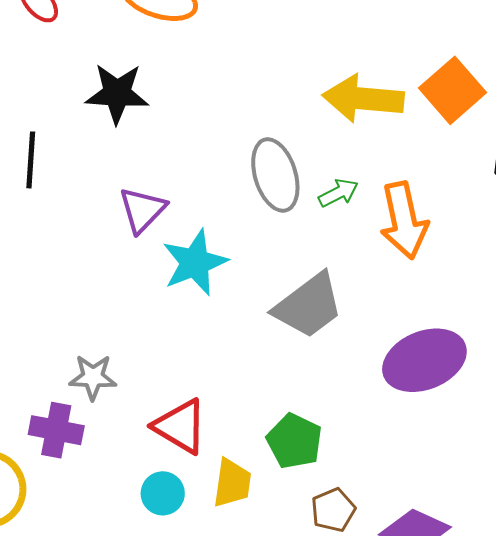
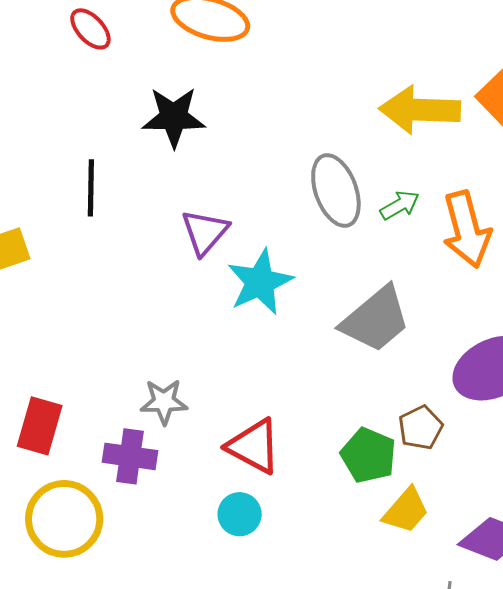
yellow trapezoid: (232, 483) -> (406, 511), moved, turned 36
brown pentagon: (333, 510) -> (421, 428), moved

